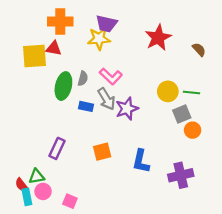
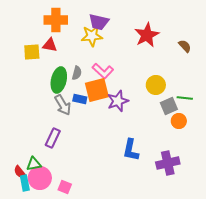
yellow square: (34, 56) -> (32, 52), size x0.7
green line: (191, 92) -> (185, 98), moved
gray arrow: (106, 99) -> (63, 105), moved
orange square: (102, 152) -> (97, 90), moved, size x1.4
pink circle: (43, 191) -> (40, 178), size x1.5

